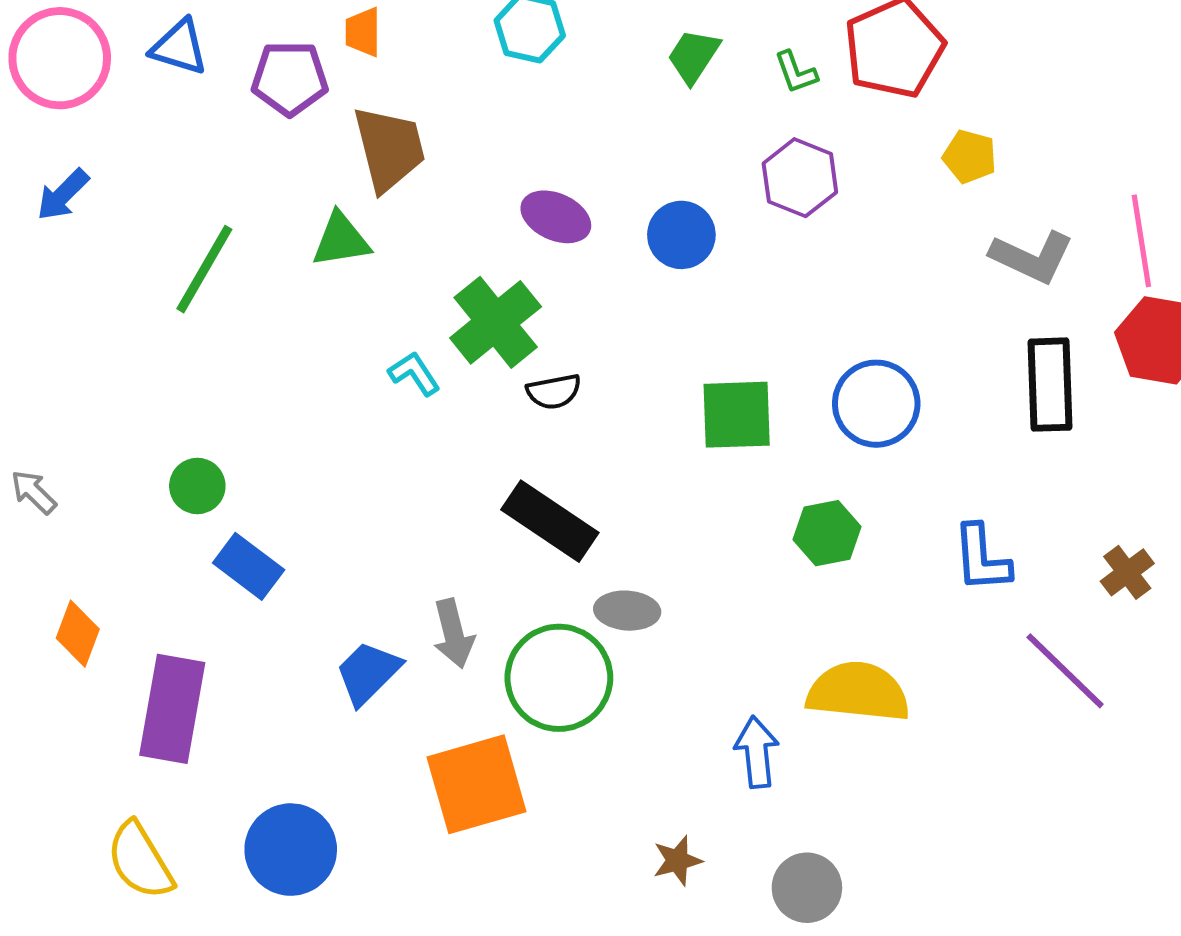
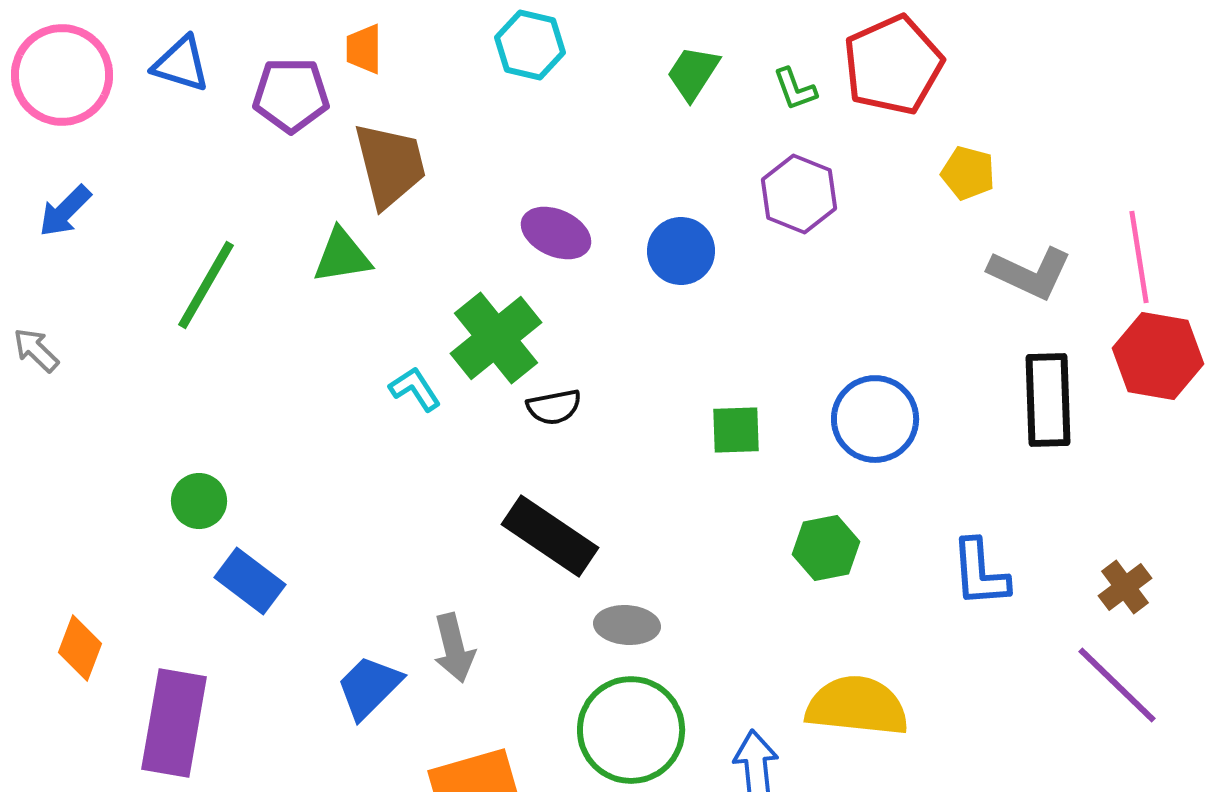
green square: (737, 415) -> (736, 430), size x0.7
gray arrow: (34, 492) -> (36, 350), moved
purple line: (1065, 671) -> (1117, 685), moved
green circle: (559, 678) -> (631, 730), moved

